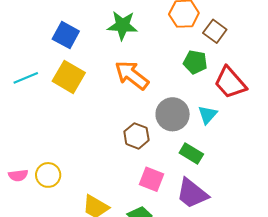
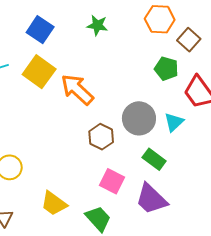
green star: (122, 25) -> (97, 25), size x0.7
orange arrow: (132, 75) -> (77, 89), moved

